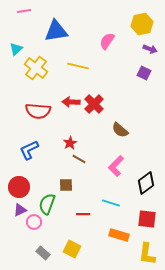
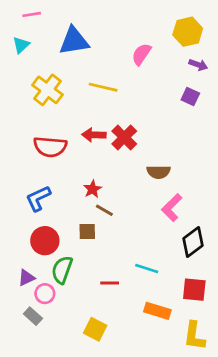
cyan triangle: (16, 49) -> (21, 45), moved
brown semicircle: (120, 130) -> (159, 172), turned -42
pink L-shape: (116, 166) -> (172, 208), moved
brown square: (66, 185) -> (87, 231), moved
red circle: (19, 187) -> (45, 241), moved
gray rectangle: (43, 253) -> (33, 316), moved

